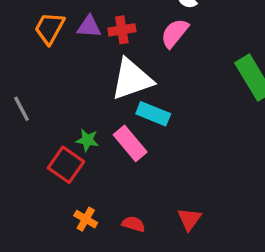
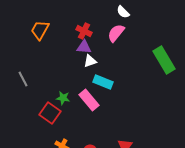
purple triangle: (89, 27) -> (84, 47), moved
red cross: (122, 30) -> (84, 31), turned 35
white triangle: (132, 79) -> (90, 61), size x0.5

